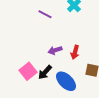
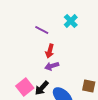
red arrow: (75, 52) -> (50, 51), moved

